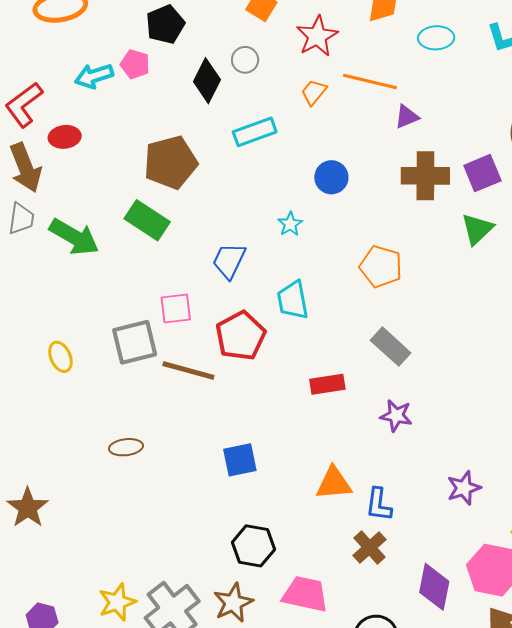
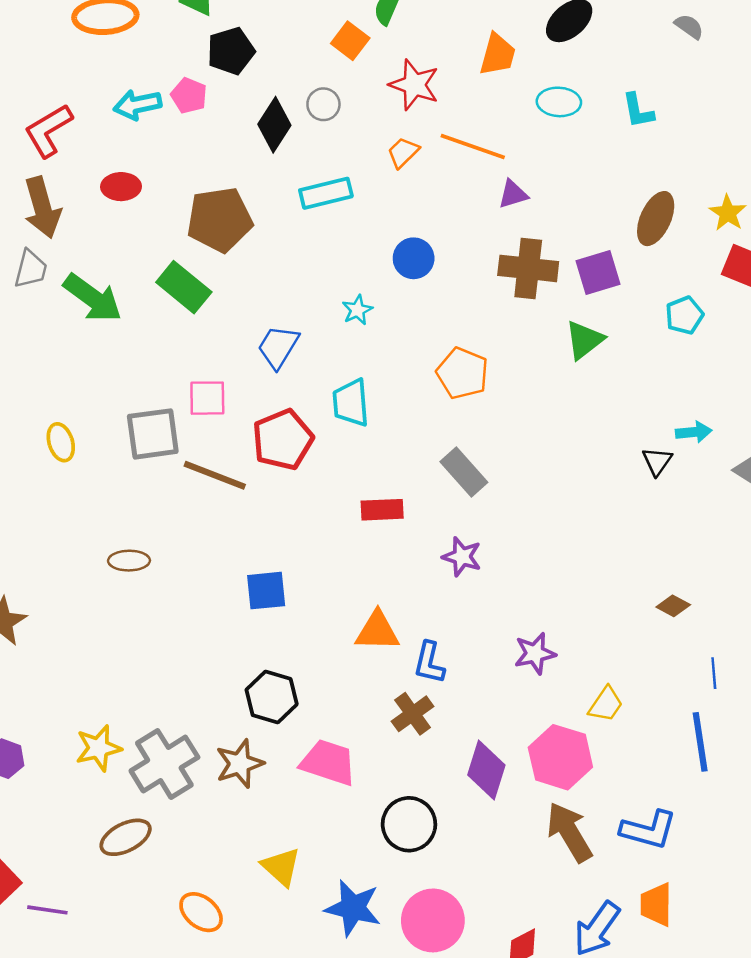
red star: (317, 36) -> (414, 85), turned -30
red ellipse: (65, 137) -> (121, 187), moved

